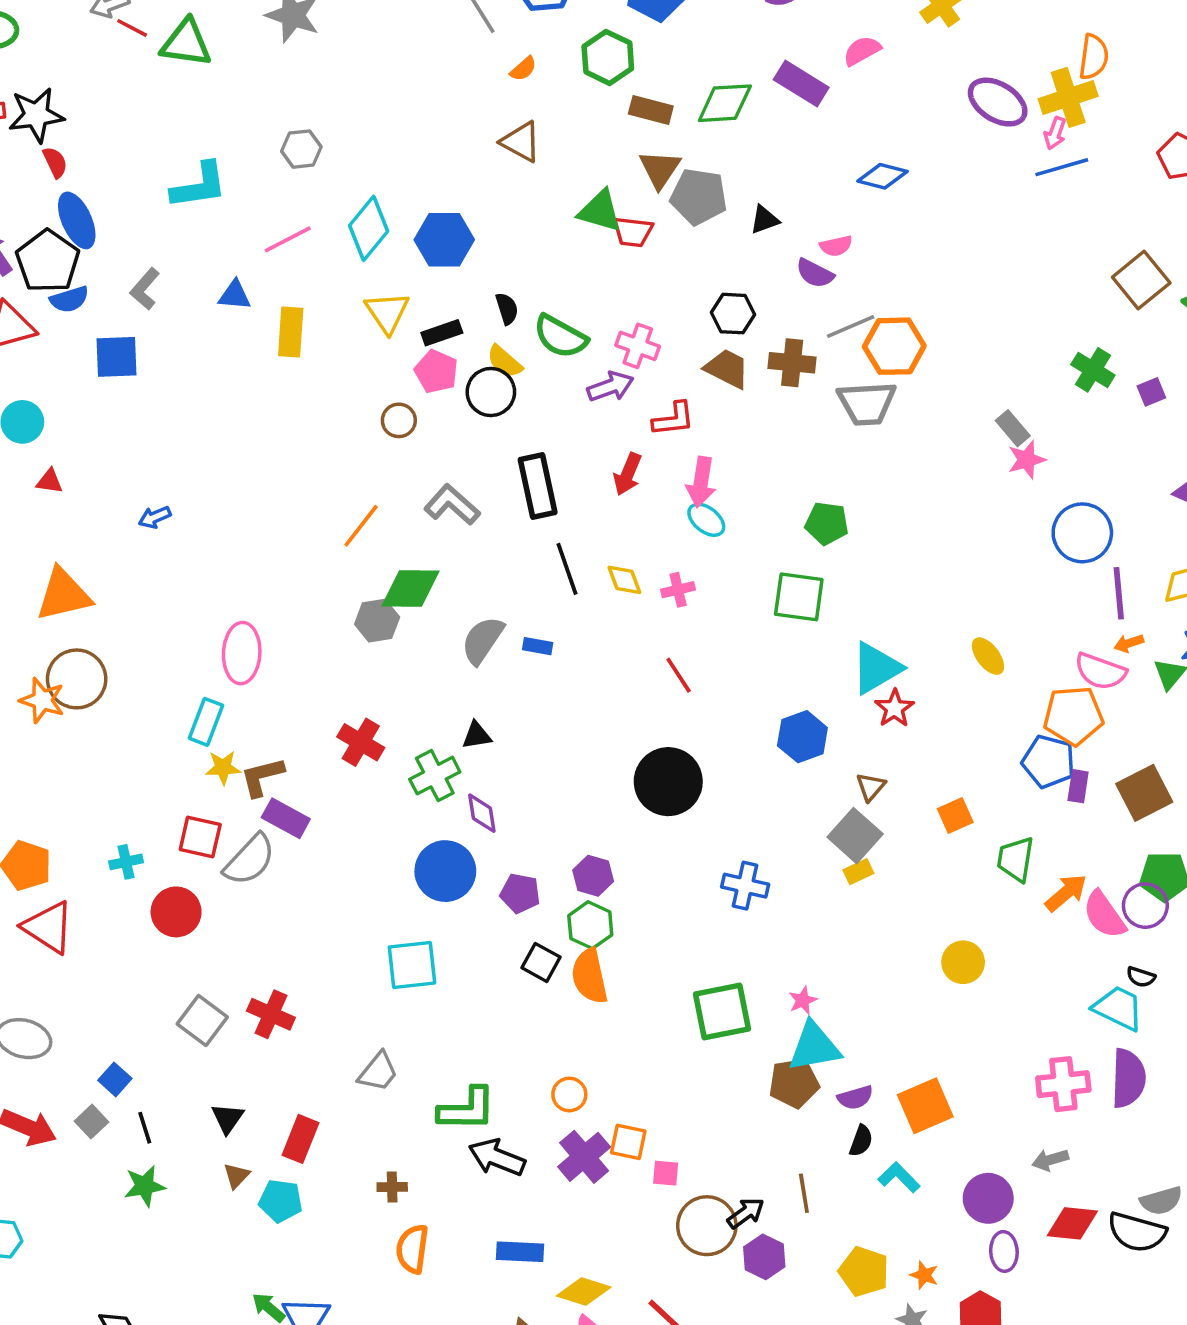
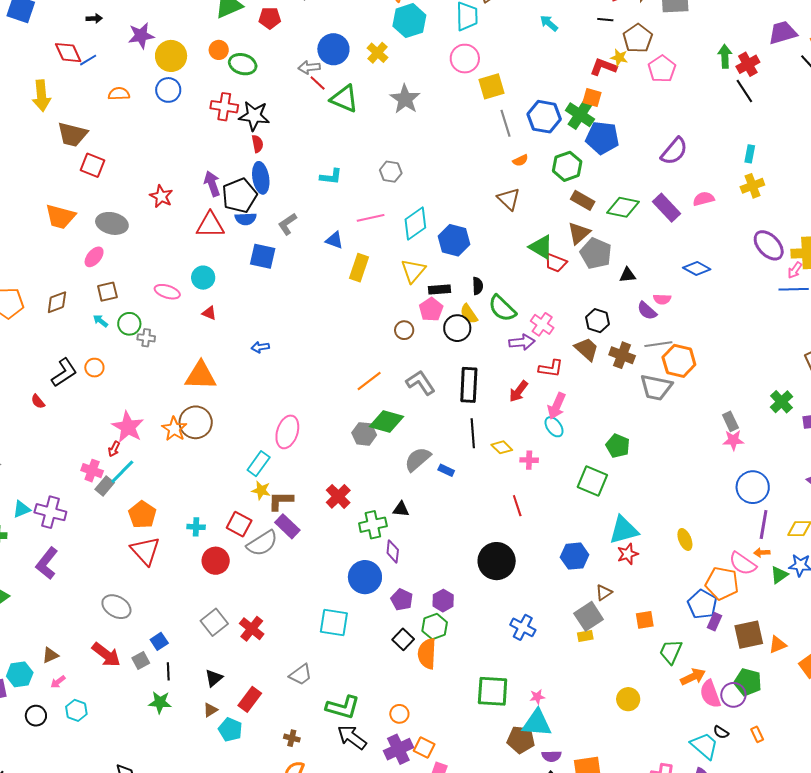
cyan L-shape: (199, 186) -> (331, 177), size x0.7
yellow diamond: (624, 580) -> (502, 447), turned -40

